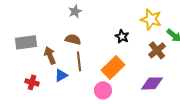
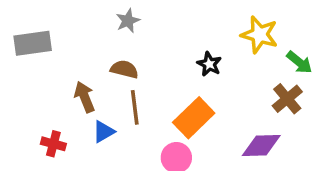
gray rectangle: (26, 42) -> (33, 43), moved
brown cross: (157, 50) -> (287, 99), moved

